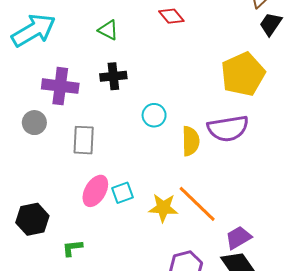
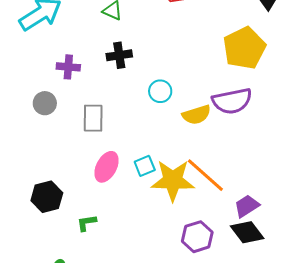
purple cross: (60, 86) -> (68, 67), size x0.7
yellow semicircle: (191, 141) -> (197, 115), turned 76
cyan square: (122, 193) -> (145, 166), moved
yellow star: (163, 208) -> (173, 180), size x1.5

